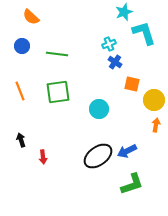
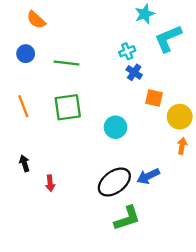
cyan L-shape: (144, 33) -> (168, 38), turned -96
green L-shape: (132, 184) -> (127, 218), moved

